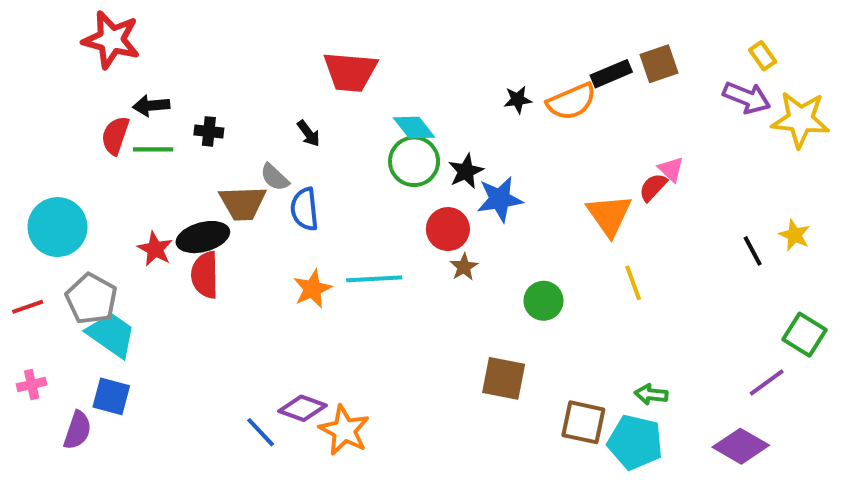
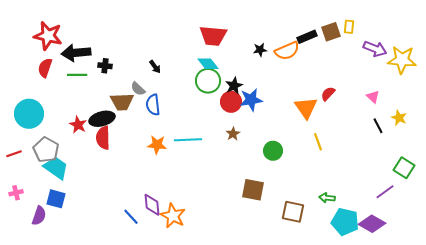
red star: (111, 40) -> (48, 36), moved
yellow rectangle: (763, 56) -> (349, 27), moved, turned 40
red trapezoid: (350, 72) -> (213, 36), moved
black arrow: (151, 106) -> (76, 53), size x1.6
red semicircle: (115, 135) -> (45, 68), moved
pink triangle: (671, 169) -> (373, 97), moved
red circle: (448, 229) -> (231, 102), moved
orange star: (312, 289) -> (157, 145), turned 30
purple diamond: (302, 408) -> (152, 205), turned 65
cyan pentagon: (635, 442) -> (345, 222), moved

